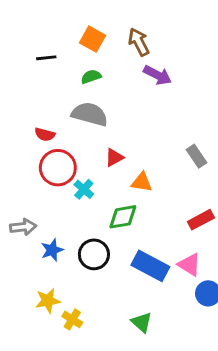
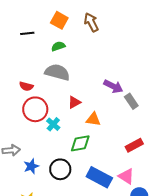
purple arrow: (158, 75) -> (113, 86), moved

